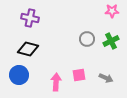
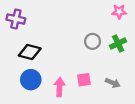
purple cross: (30, 18) -> (16, 19), moved
blue circle: (19, 75) -> (31, 80), moved

